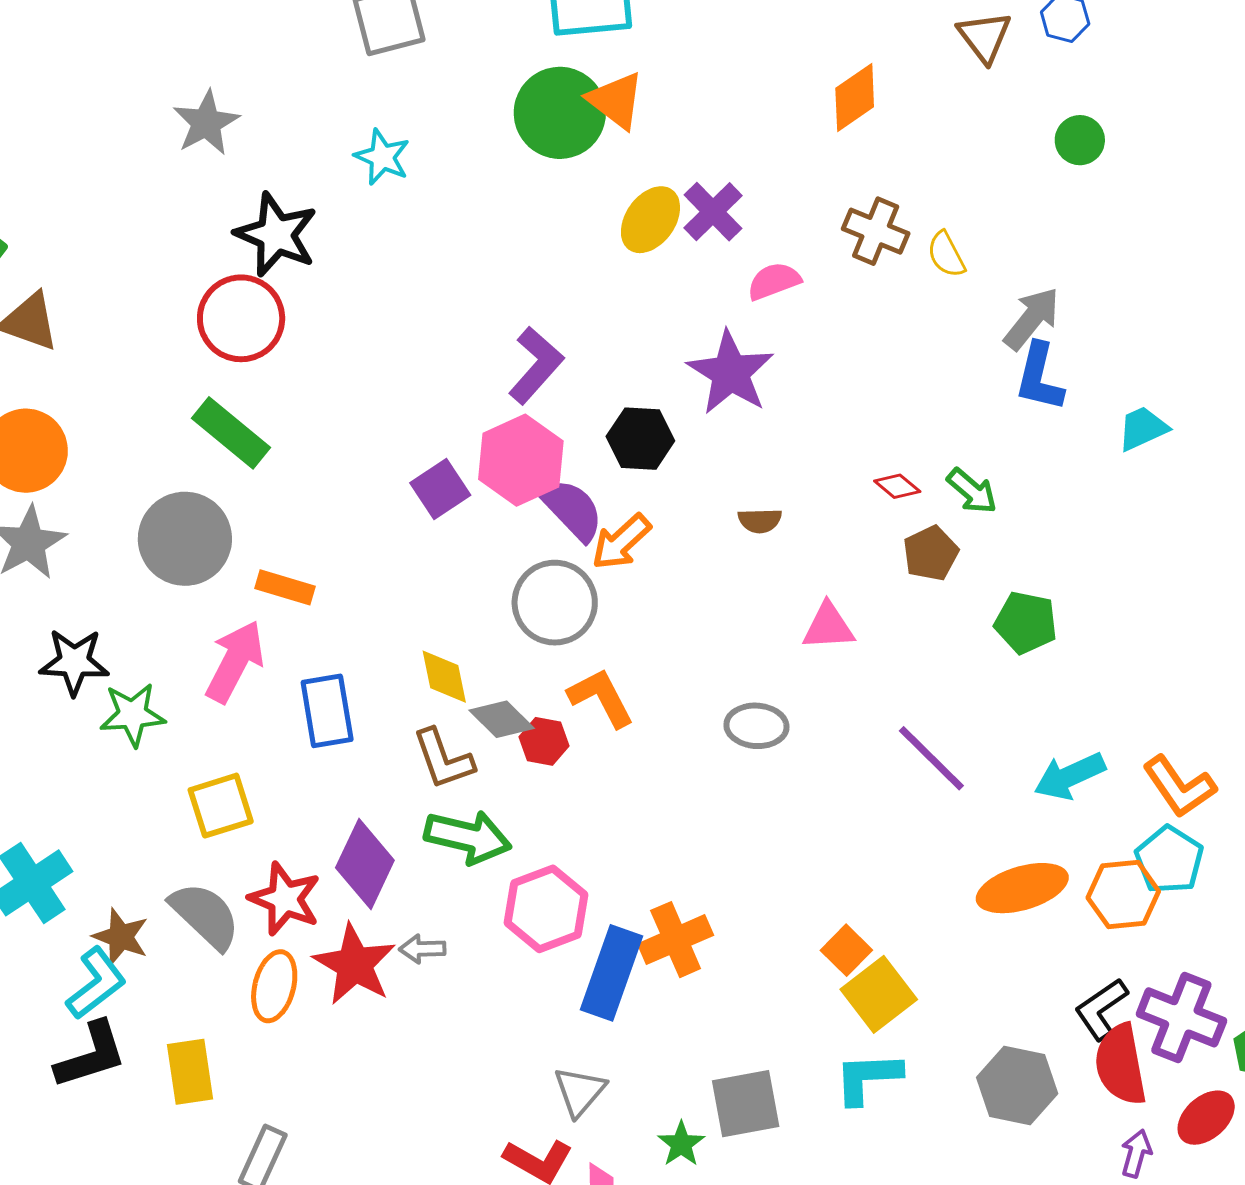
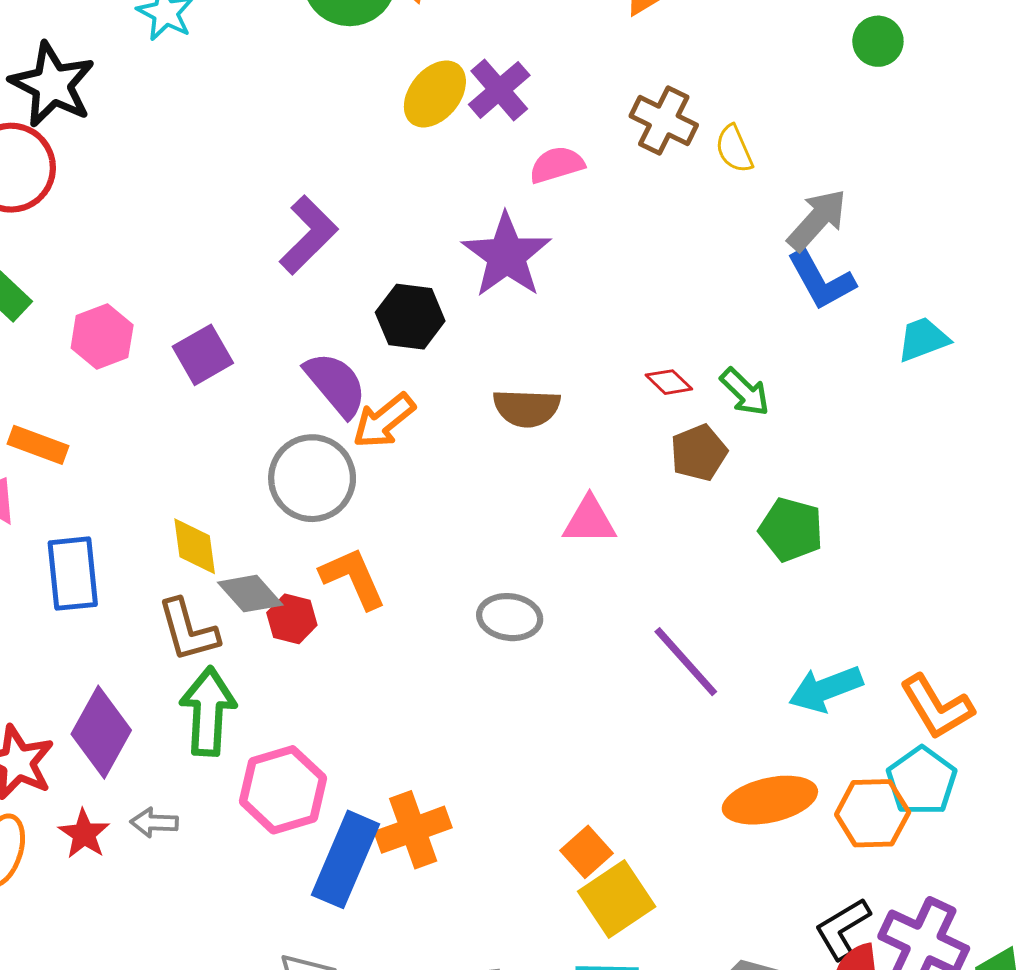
blue L-shape: (1039, 377) -> (821, 280), turned -46
pink hexagon: (521, 460) -> (102, 337), moved, size x0.7
brown semicircle: (760, 521) -> (527, 408), size x1.5
green arrow: (468, 837) -> (208, 711), turned -104
red star: (354, 964) -> (84, 834), size x0.6

